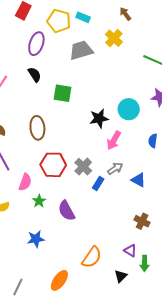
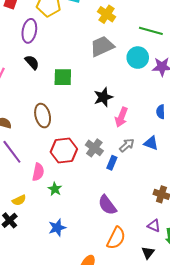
gray trapezoid: (81, 50) -> (102, 46), moved
cyan circle: (129, 109) -> (138, 58), moved
blue triangle: (138, 180) -> (151, 143), moved
purple semicircle: (67, 211) -> (107, 205), moved

